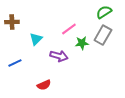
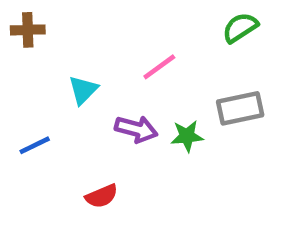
brown cross: (12, 22) -> (28, 30), moved
gray rectangle: (103, 35) -> (240, 108), moved, turned 48
green star: (82, 43) -> (187, 136), moved

